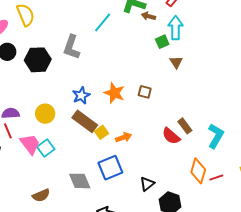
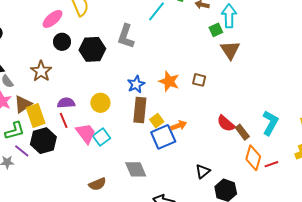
brown triangle: (176, 62) -> (230, 50), size x1.5
brown rectangle: (85, 121) -> (140, 110), turned 60
brown rectangle: (185, 126) -> (242, 132), moved
blue square: (110, 168) -> (163, 137), moved

